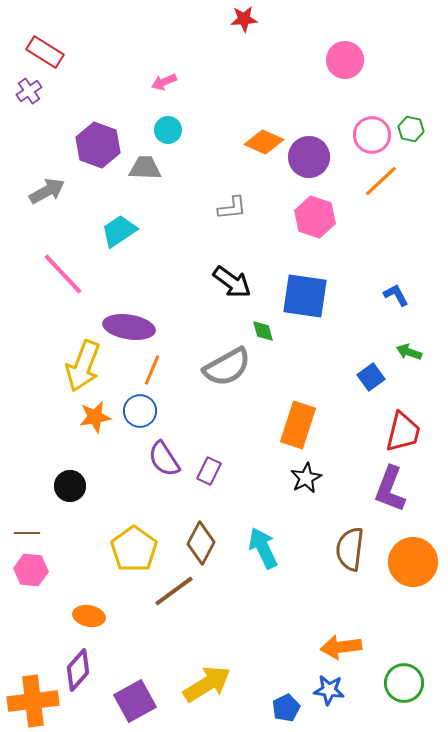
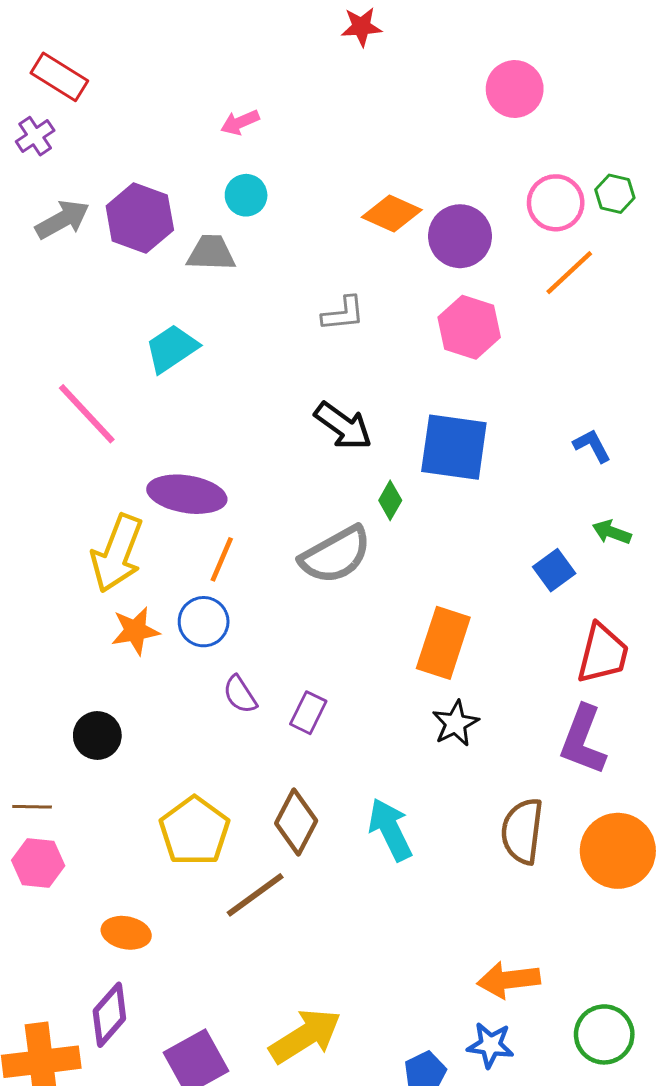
gray arrow: (47, 191) -> (62, 220), moved
green diamond: (263, 331) -> (390, 500), turned 45
purple semicircle: (164, 459) -> (240, 695), size x0.7

